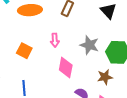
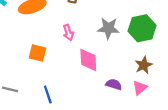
brown star: (105, 77) -> (144, 65), moved

